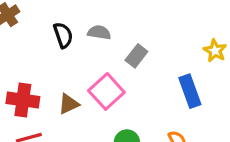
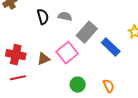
gray rectangle: (136, 56) -> (87, 32), size x1.5
blue rectangle: (190, 91) -> (111, 47), moved, turned -30

